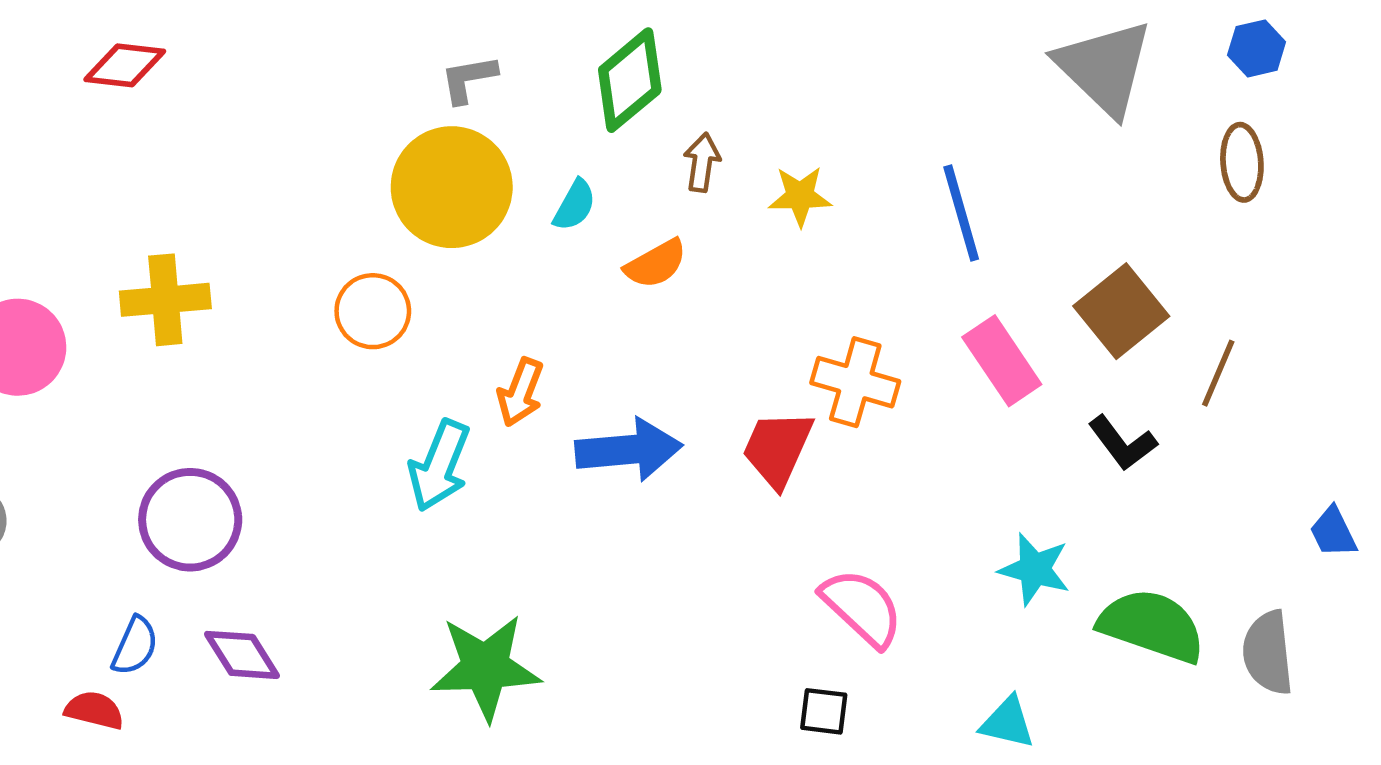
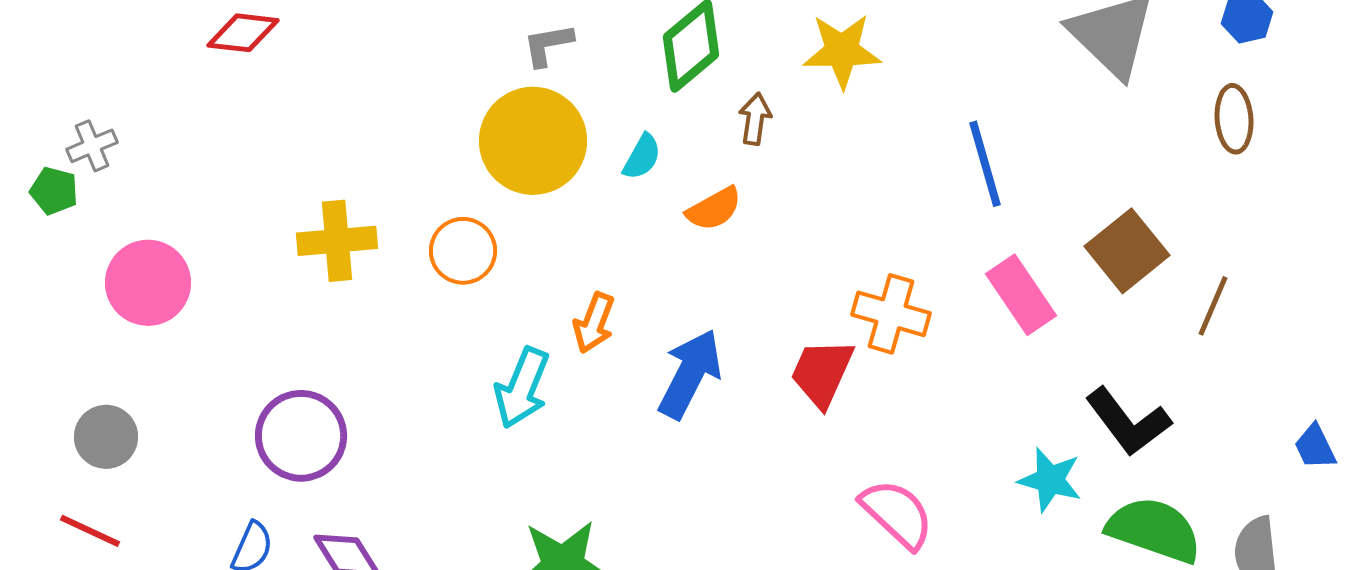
yellow star: (800, 196) -> (842, 51), moved, size x1.4
yellow cross: (165, 300) -> (337, 241), moved
black L-shape: (1122, 443) -> (1128, 422), moved, size x1.4
blue arrow: (629, 450) -> (690, 374), turned -58

